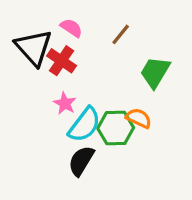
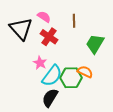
brown line: (121, 34) -> (74, 21), turned -40
red cross: (62, 61) -> (49, 37), moved

